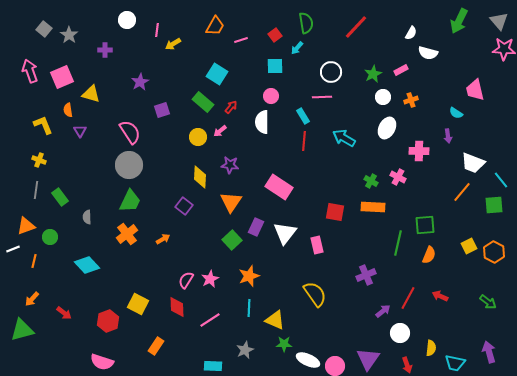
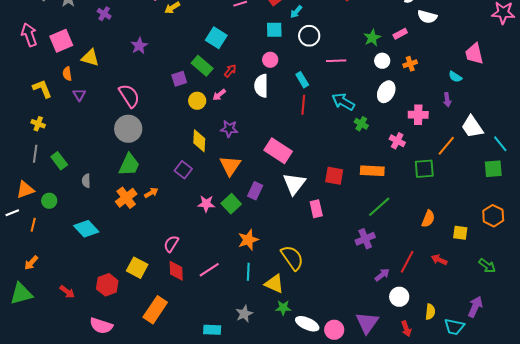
purple cross: (105, 50) -> (104, 14), turned 32
white circle: (331, 72) -> (309, 36), moved
pink line: (322, 97) -> (336, 61), moved
purple square: (162, 110) -> (179, 79), moved
white trapezoid: (473, 163) -> (472, 127), turned 35
green cross: (371, 181) -> (361, 124), moved
orange line: (462, 192) -> (446, 146), moved
green square: (425, 225) -> (424, 169), moved
white triangle: (285, 233) -> (294, 184), moved
orange arrow: (163, 239) -> (151, 193), moved
green line: (398, 243) -> (379, 207), moved, turned 35
yellow square: (469, 246) -> (460, 233), moved, turned 35
pink star: (210, 279) -> (206, 204), moved, turned 30
pink semicircle: (186, 280) -> (171, 244), moved
yellow semicircle: (315, 294) -> (292, 258), moved
red arrow: (64, 313) -> (67, 292), moved
pink line: (210, 320) -> (209, 270), moved
orange rectangle: (156, 346) -> (155, 310), size x1.5
purple arrow: (489, 352) -> (475, 307), moved, turned 40

